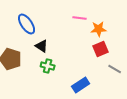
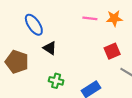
orange star: (99, 29) -> (114, 18), moved
green cross: (48, 66) -> (56, 81), moved

